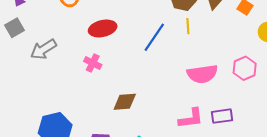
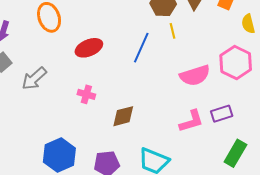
pink cross: (93, 63) -> (86, 94), moved
pink hexagon: (245, 68) -> (236, 63), size x1.4

